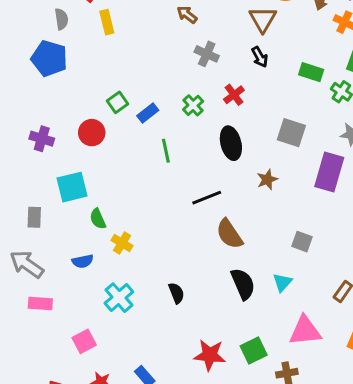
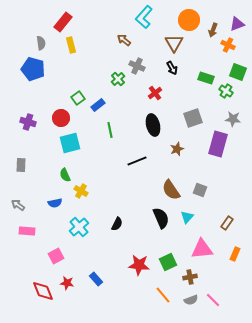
green cross: (193, 105) -> (118, 79), moved
gray square: (291, 133) -> (193, 118), turned -36
cyan square: (72, 187) -> (70, 143), moved
gray rectangle: (34, 217) -> (21, 165), moved
brown semicircle: (229, 234) -> (171, 190), moved
gray arrow: (27, 264) -> (18, 205), size x0.6
black semicircle: (176, 293) -> (117, 224), turned 48

